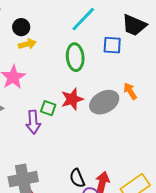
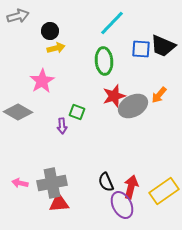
black trapezoid: (134, 25) -> (163, 46), moved
orange arrow: (130, 91) -> (159, 95), turned -108
red star: (72, 99) -> (114, 96), moved
purple arrow: (33, 122) -> (62, 126), size x0.7

